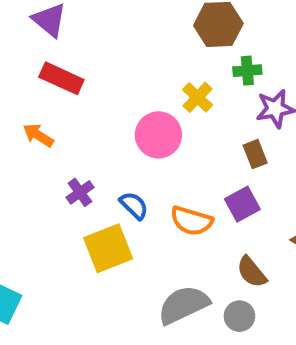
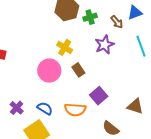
green cross: (247, 71) -> (90, 17), moved
brown rectangle: (255, 154) -> (78, 70), moved

